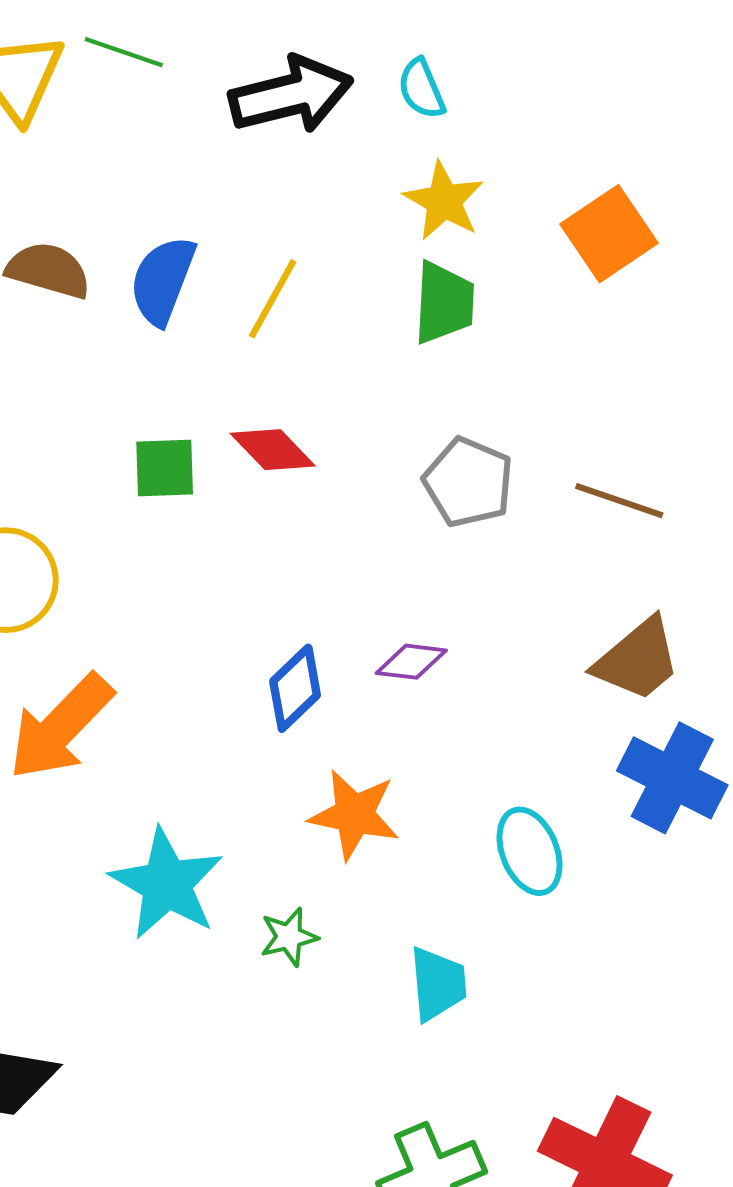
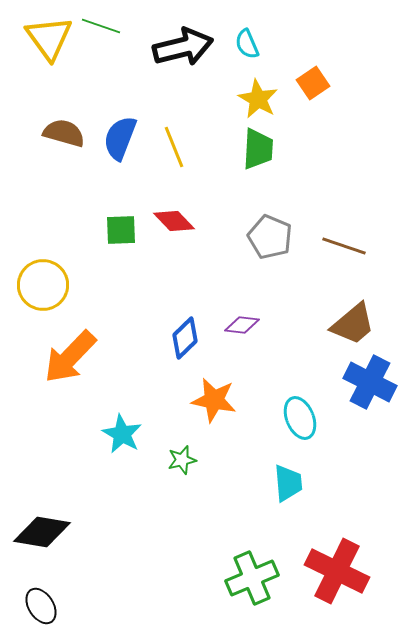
orange square: (609, 234) -> (313, 83), moved, size x0.7
yellow line: (273, 299) -> (174, 147), turned -51
cyan star: (167, 884) -> (122, 434), size x0.7
cyan trapezoid: (438, 984) -> (288, 483), moved

